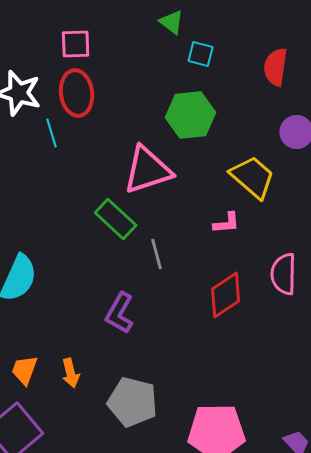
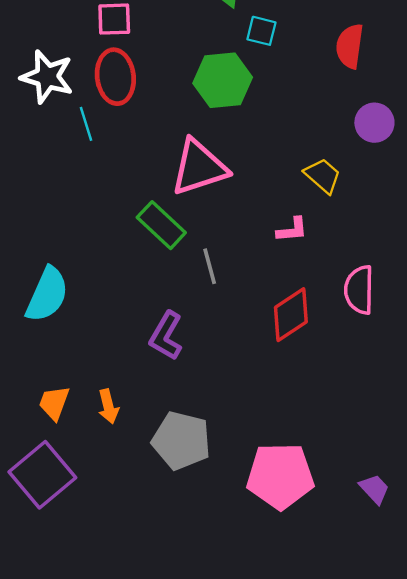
green hexagon: (191, 115) -> (223, 80), moved
yellow trapezoid: (253, 177) -> (323, 176), size x0.7

